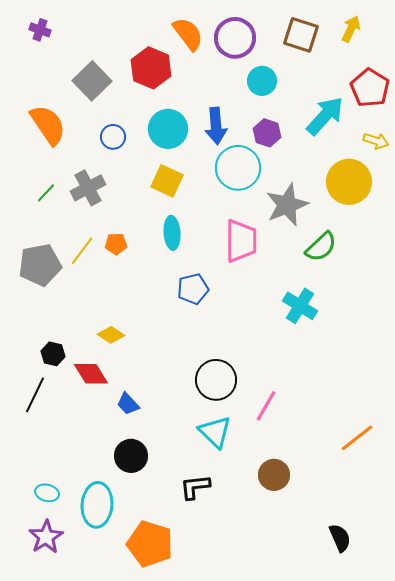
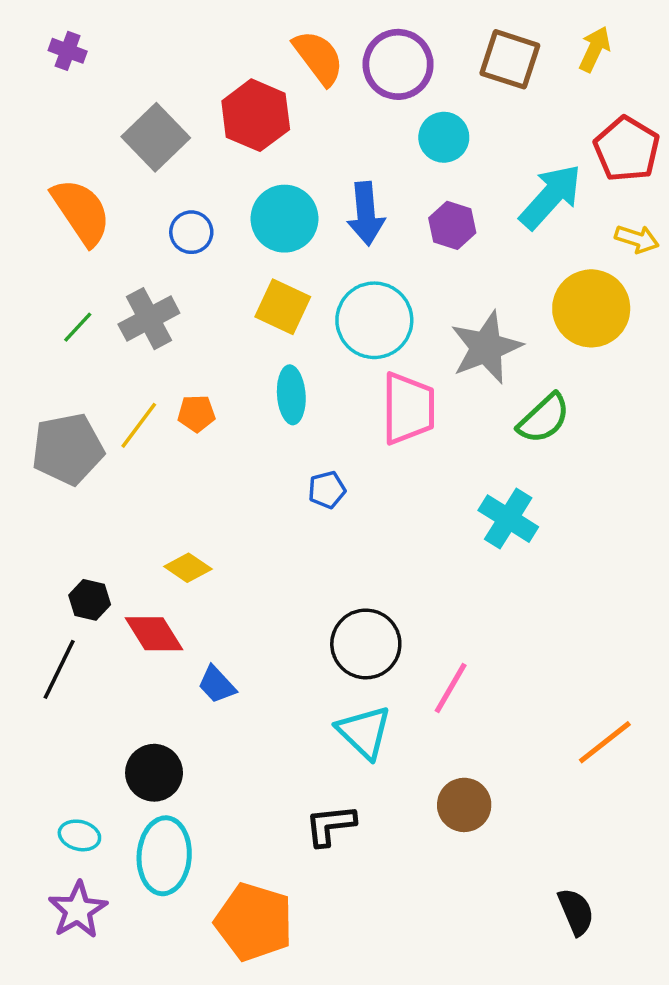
cyan circle: (238, 168) -> (374, 320), moved
blue pentagon: (193, 289) -> (327, 490), size x0.7
black circle: (131, 456) -> (154, 773), moved

